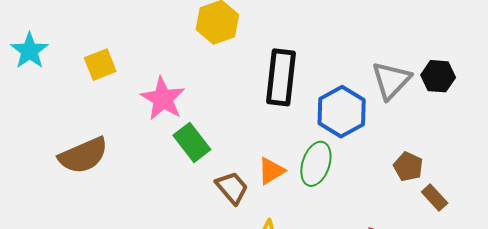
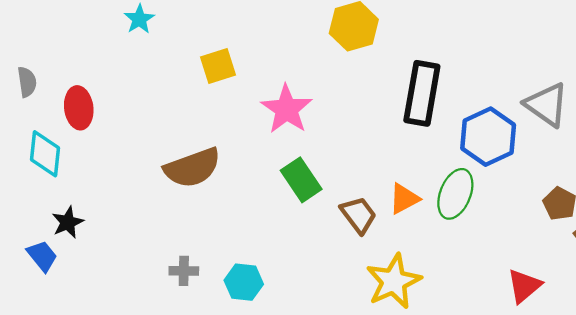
cyan star: (30, 51) -> (139, 19), moved, size x0.7
gray triangle: (391, 80) -> (547, 105), turned -42
green rectangle: (192, 142) -> (301, 180), moved

